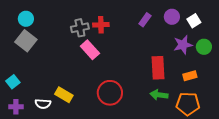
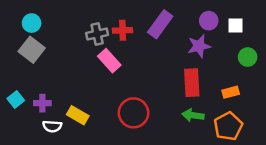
purple rectangle: (145, 20) -> (160, 24), moved, size x1.6
white square: (194, 21) -> (235, 25), turned 32
purple star: (183, 45) -> (199, 46), moved
orange pentagon: (188, 104) -> (228, 126), turned -30
purple cross: (16, 107) -> (42, 103), moved

